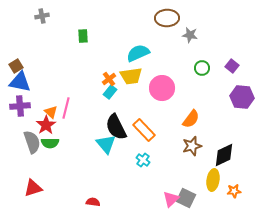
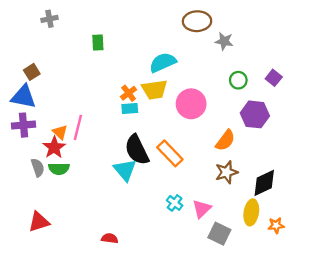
brown square: (16, 66) -> (32, 72), moved
cyan rectangle: (110, 92) -> (130, 109), turned 48
purple hexagon: (242, 97) -> (255, 114), moved
gray semicircle: (32, 142) -> (38, 168), size x0.7
cyan cross: (143, 160) -> (175, 203), moved
pink triangle: (171, 199) -> (202, 209), moved

